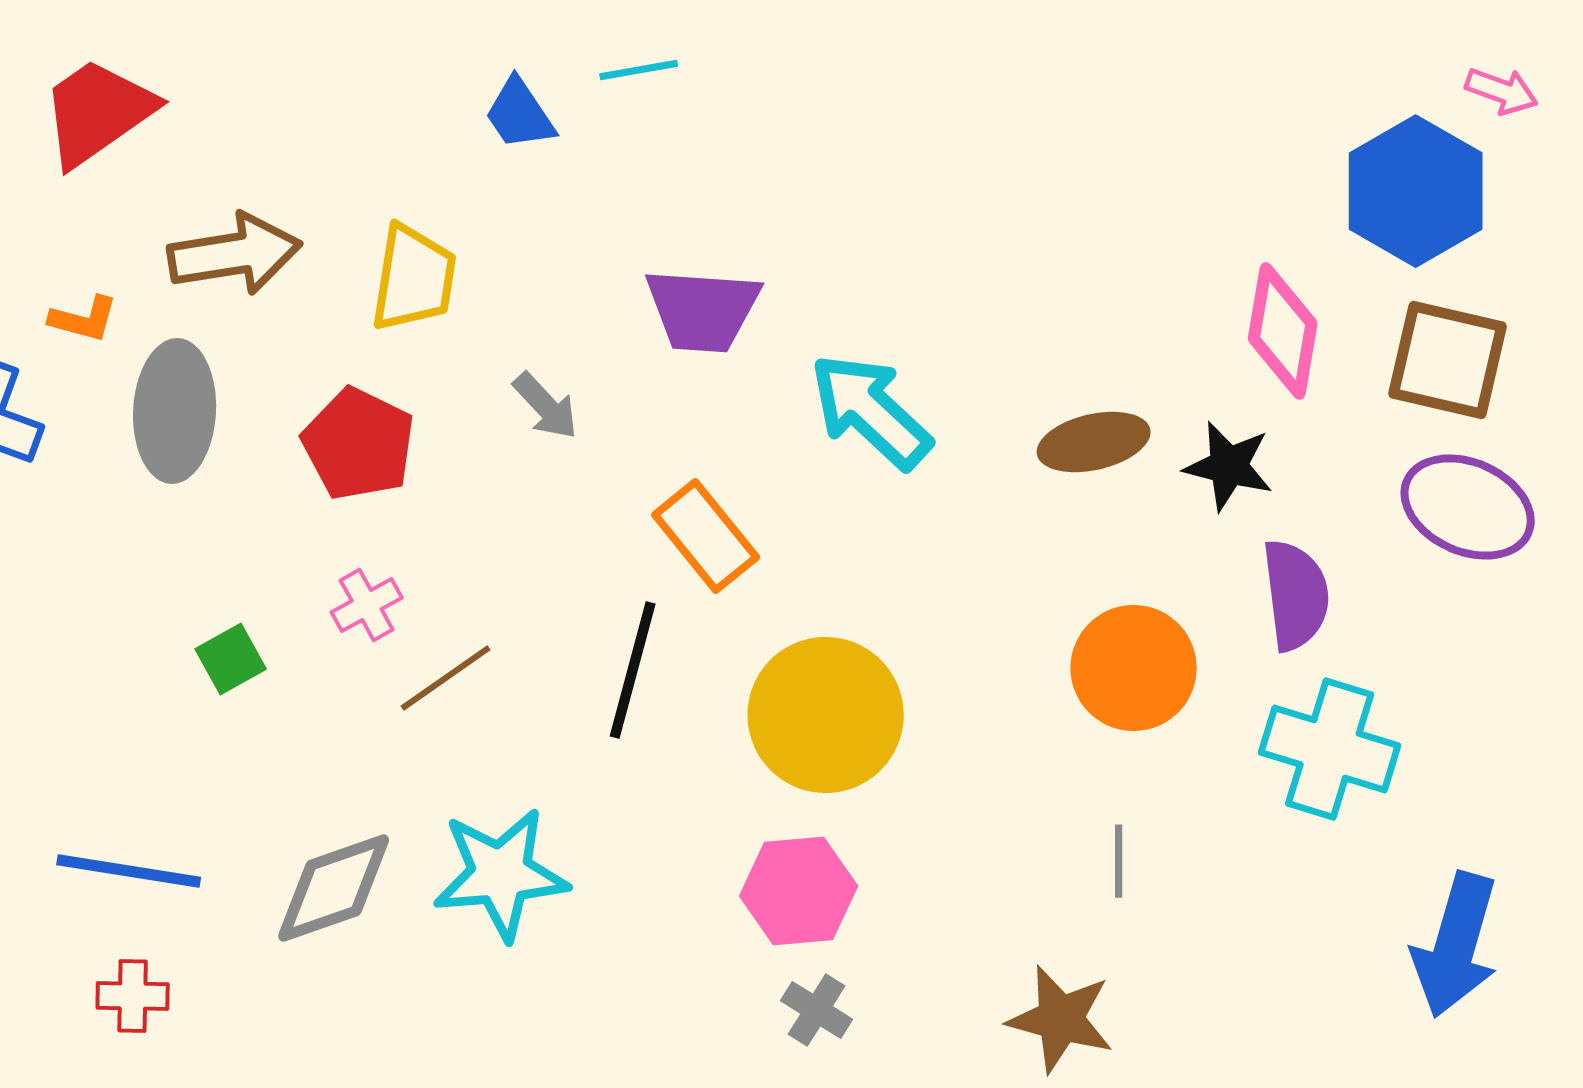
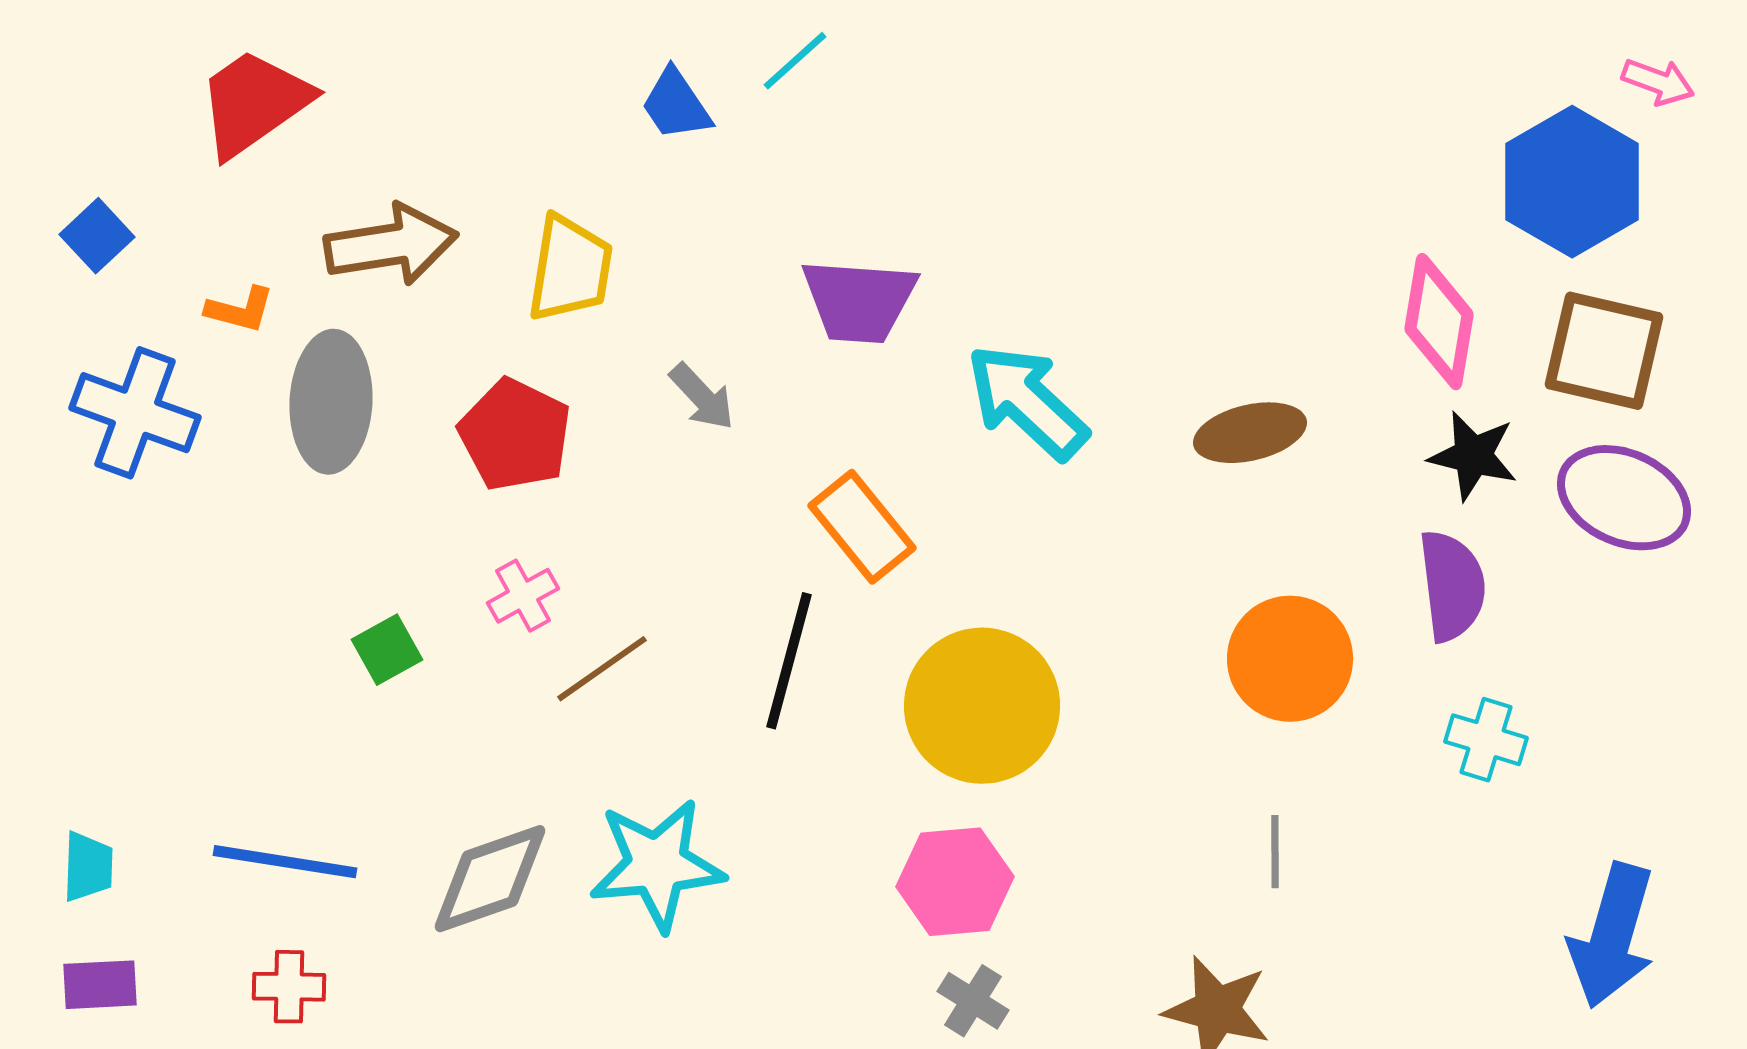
cyan line: (639, 70) -> (795, 61), turned -32
black star: (1229, 466) -> (1473, 456), moved
cyan cross: (1330, 749) -> (1486, 740), size x0.6

